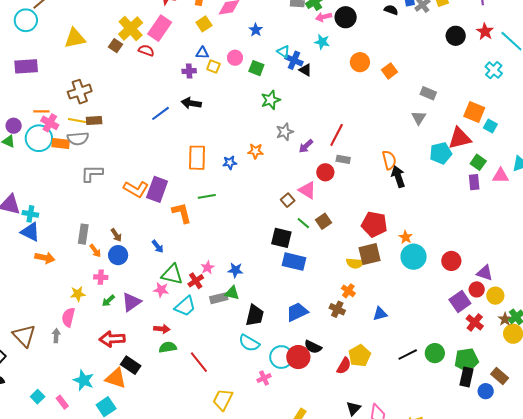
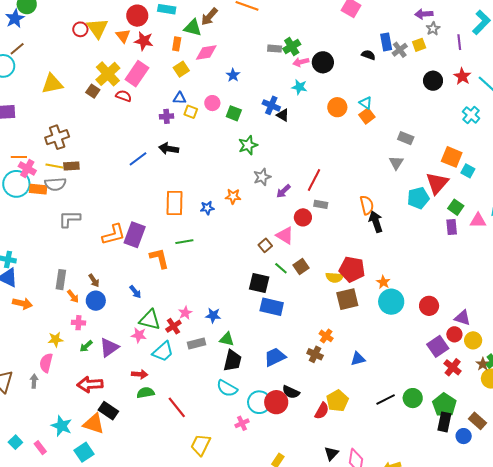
cyan triangle: (283, 52) -> (366, 103), moved
red triangle: (460, 138) -> (437, 183), turned -35
orange L-shape: (136, 189) -> (114, 235), turned -45
yellow semicircle: (355, 263) -> (335, 277), moved
green triangle: (232, 293) -> (227, 339), moved
green pentagon: (466, 360) -> (444, 405), turned -30

